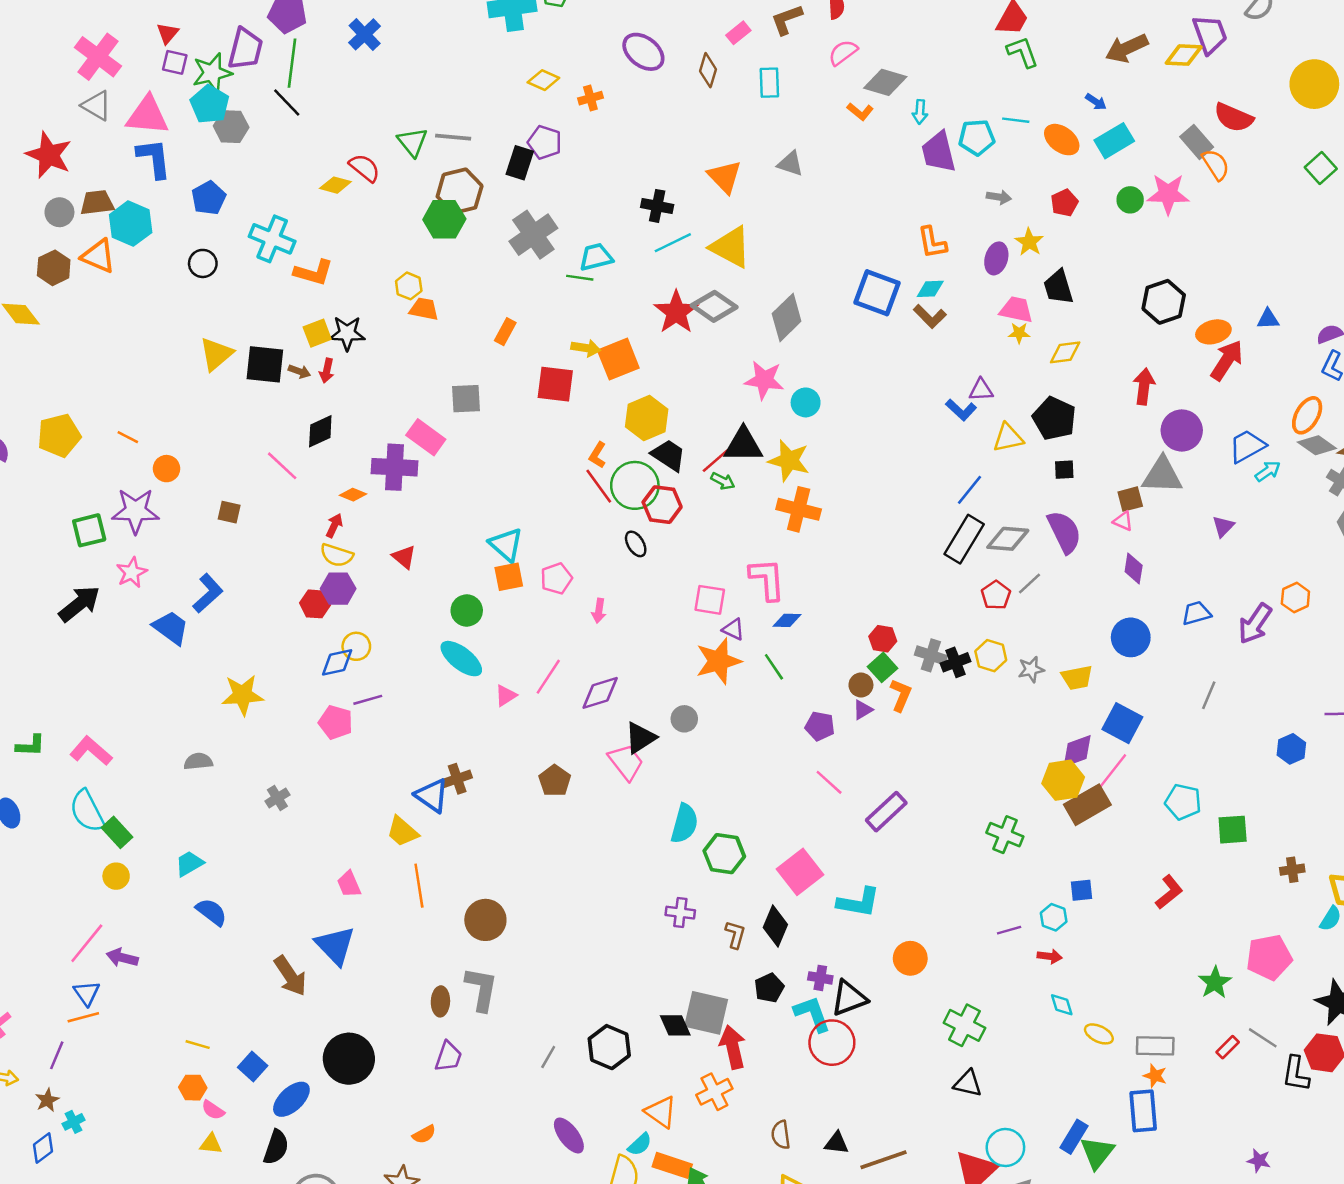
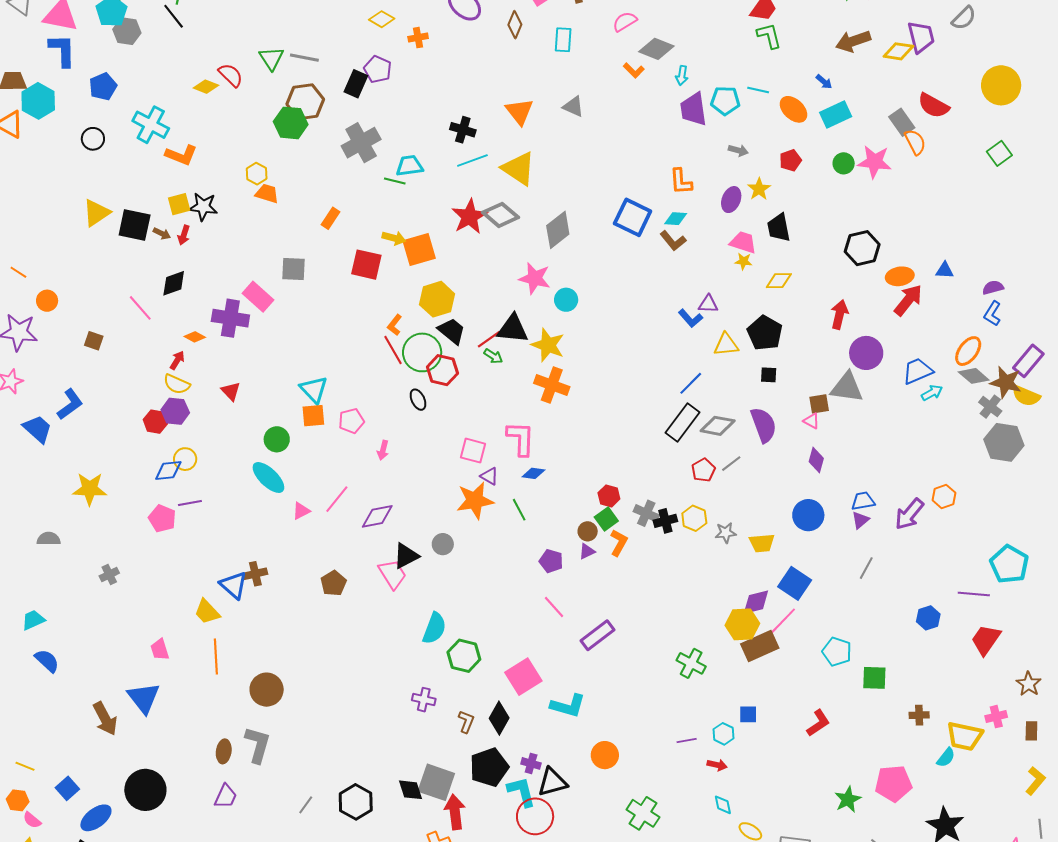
purple triangle: (1223, 526) -> (860, 520), moved
black pentagon: (769, 988) -> (489, 767), size x1.6

